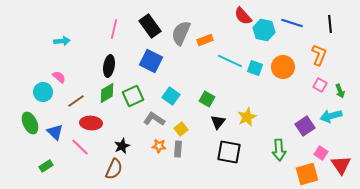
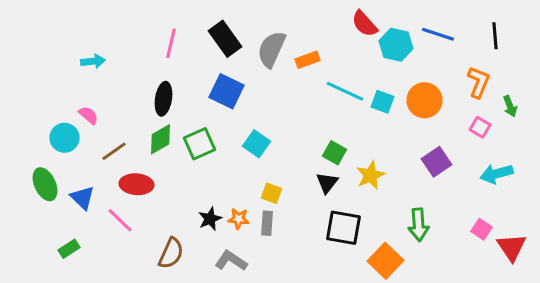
green arrow: (340, 91) -> (510, 106), moved
green square: (207, 99) -> (334, 153), moved
gray L-shape: (154, 119) -> (231, 261), moved
purple square: (305, 126) -> (436, 162), moved
yellow square: (181, 129) -> (272, 193), turned -32
black star: (122, 146) -> (210, 219), moved
orange square: (307, 174) -> (386, 261), moved, turned -30

